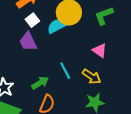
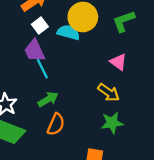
cyan semicircle: (57, 26) -> (68, 32), turned 42
cyan line: (65, 71) -> (42, 69), moved

